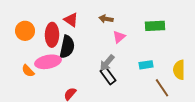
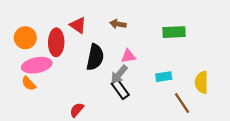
pink triangle: (119, 37) -> (128, 56), moved, turned 32
black semicircle: (67, 47) -> (95, 57), moved
pink ellipse: (48, 62) -> (37, 65), moved

